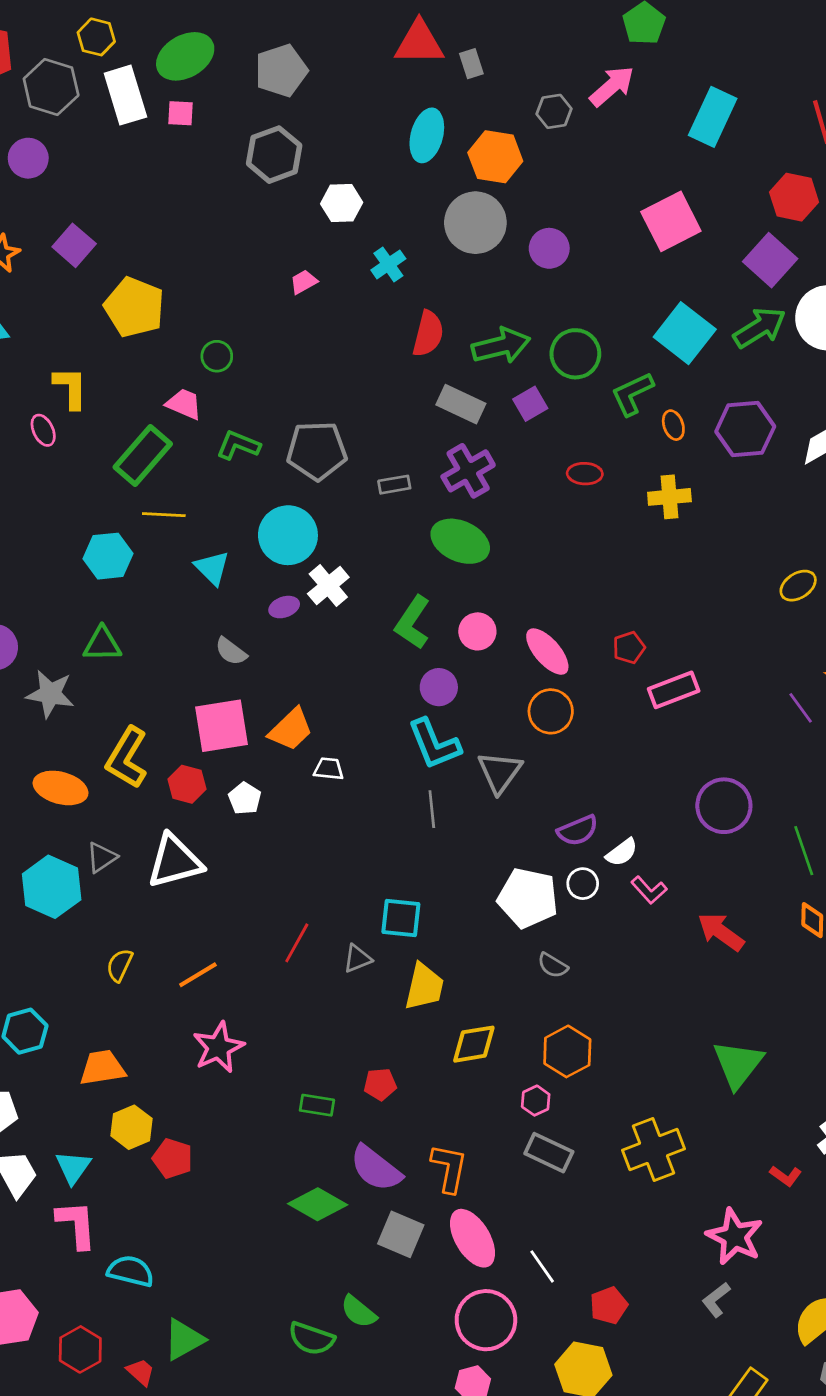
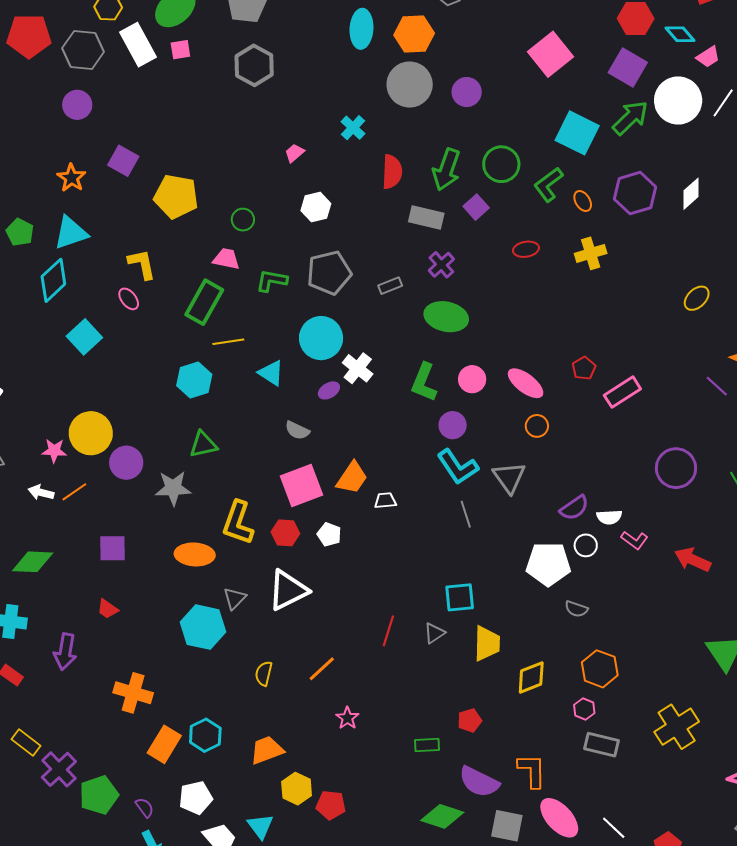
white hexagon: (342, 203) -> (316, 207), moved
green arrow: (501, 346) -> (446, 170), turned 135
purple cross: (468, 471) -> (441, 265), size x0.7
orange circle: (551, 711) -> (537, 426), size x0.7
white semicircle: (622, 852) -> (609, 517), turned 45
pink star: (218, 1047) -> (347, 718), size x0.6

